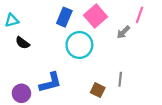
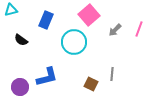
pink line: (139, 15) -> (139, 29), moved
blue rectangle: (64, 17) -> (46, 20), moved
cyan triangle: (12, 20) -> (11, 10), moved

